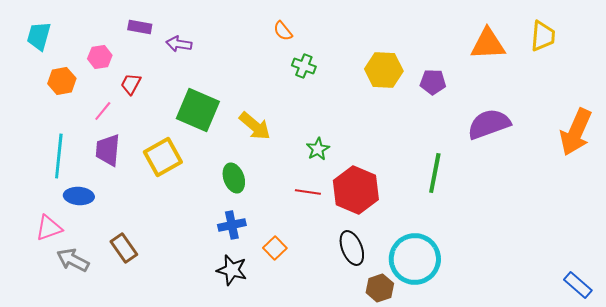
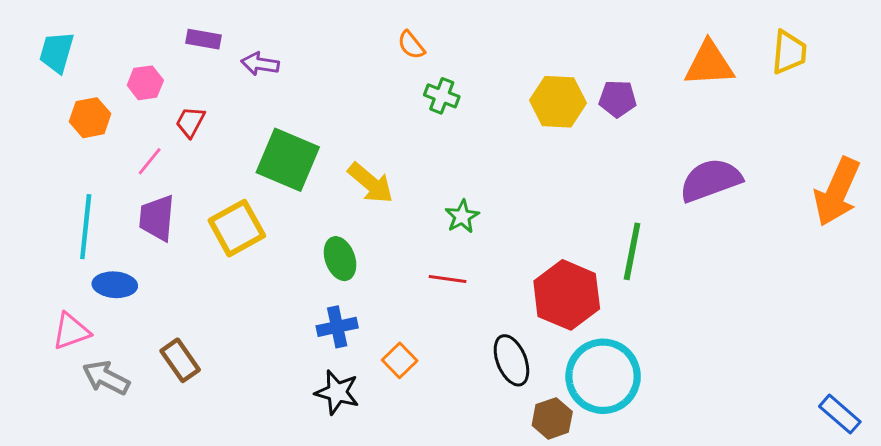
purple pentagon: (433, 82) -> (618, 99), moved
red hexagon: (356, 190) -> (567, 295), moved

